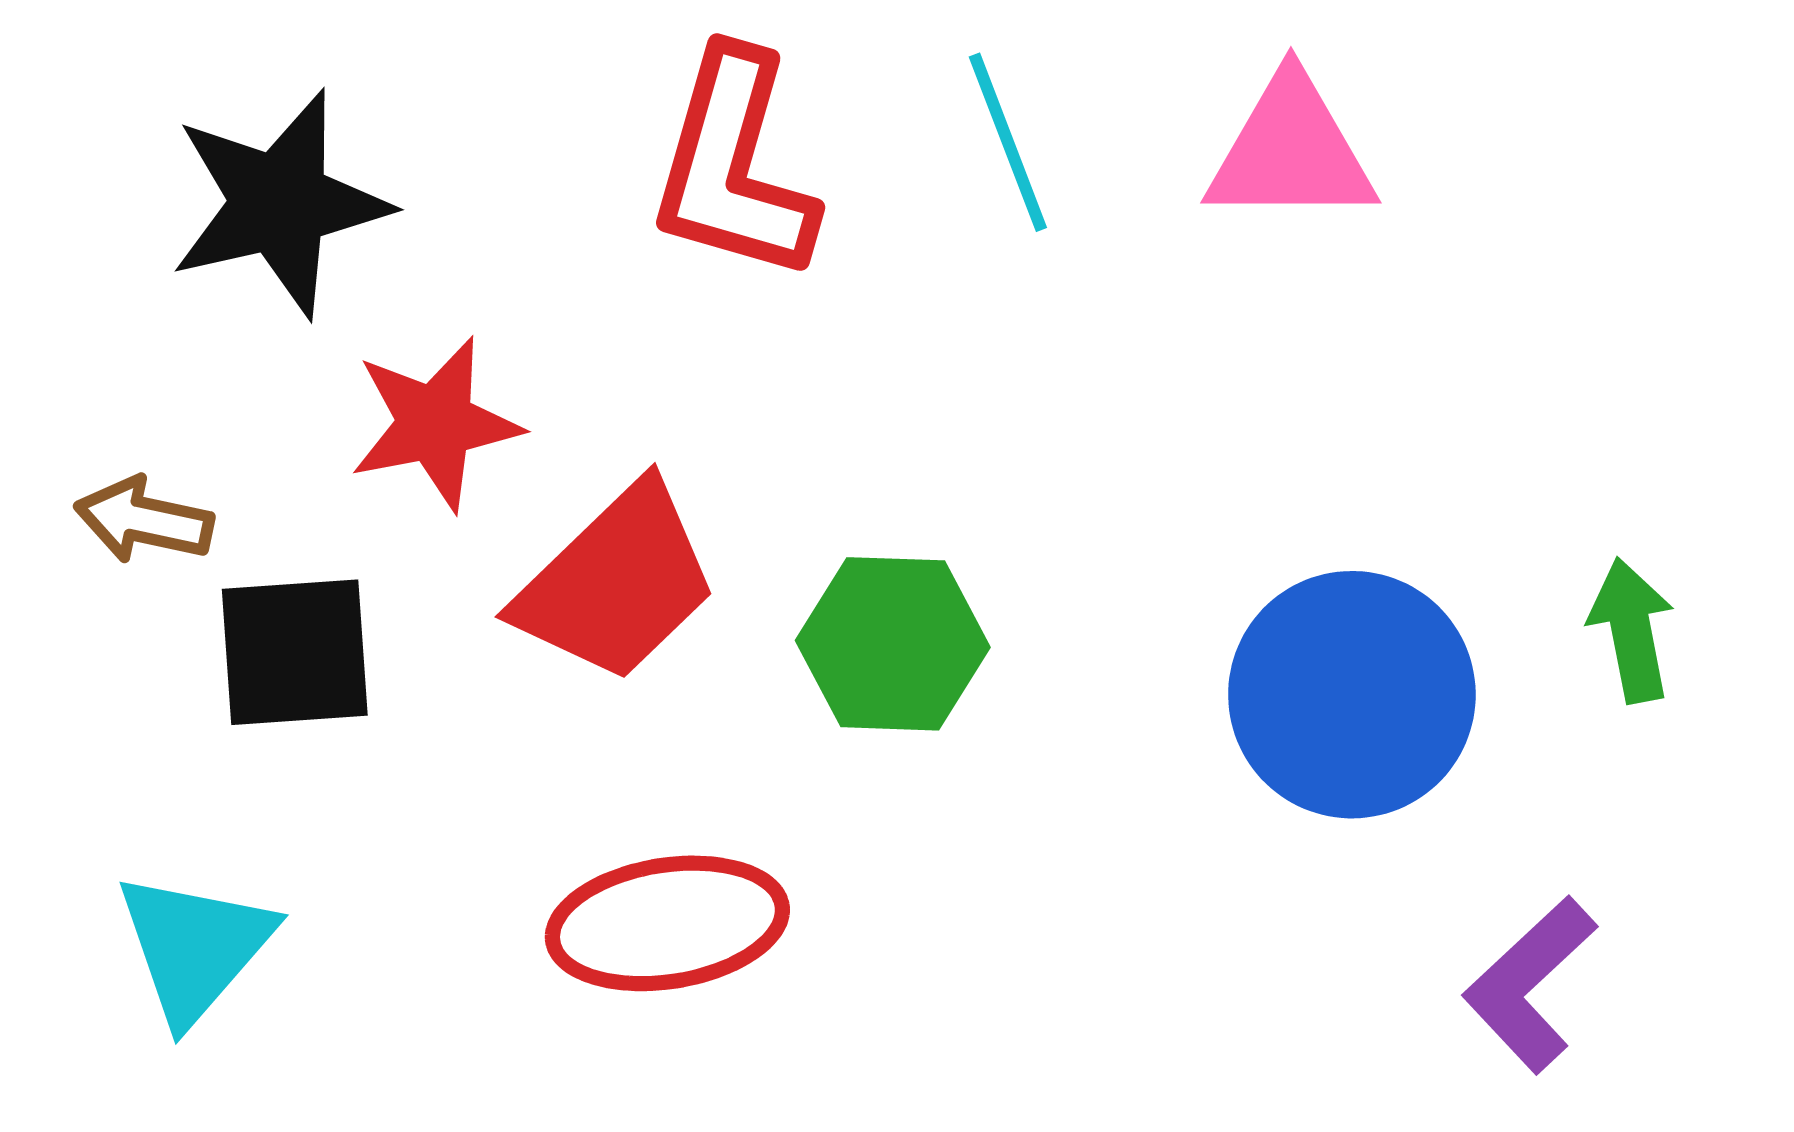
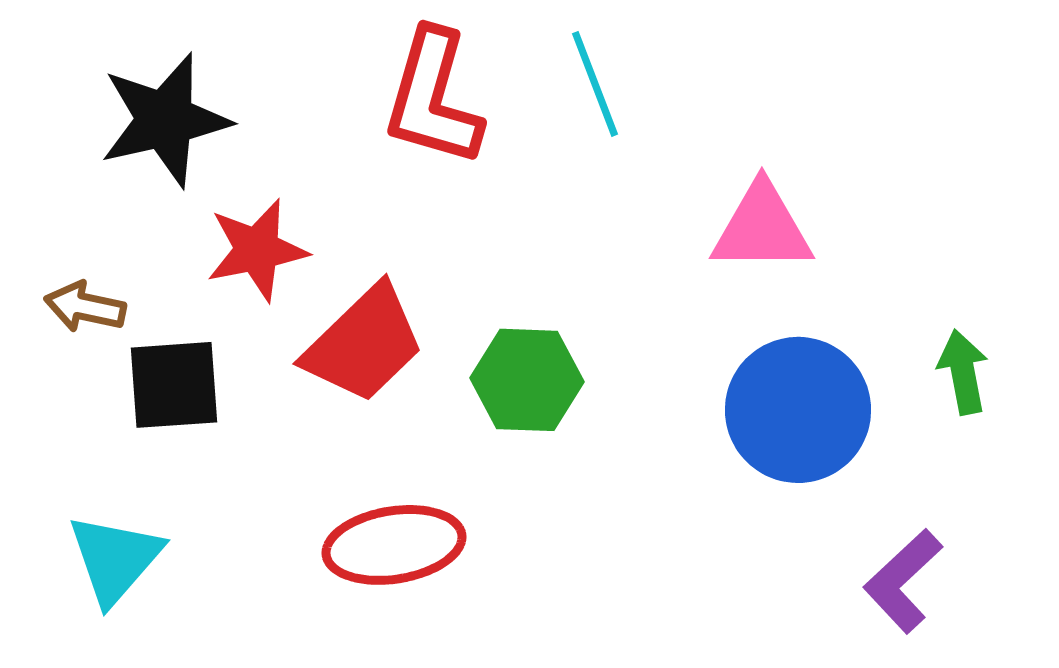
pink triangle: (1291, 151) -> (762, 228), moved

